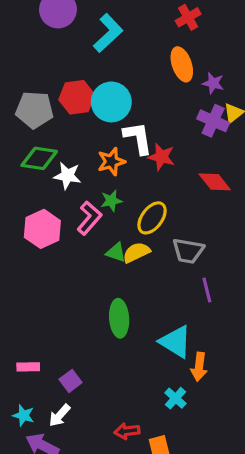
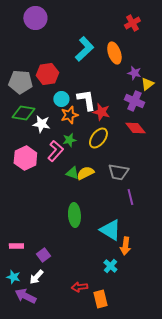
red cross: (188, 17) -> (132, 23), moved
cyan L-shape: (108, 33) -> (84, 49), moved
purple star: (213, 83) -> (134, 73), moved
cyan circle: (111, 102) -> (61, 99), moved, size x0.6
purple cross: (213, 121) -> (134, 101), moved
yellow ellipse: (152, 218) -> (98, 138), moved

